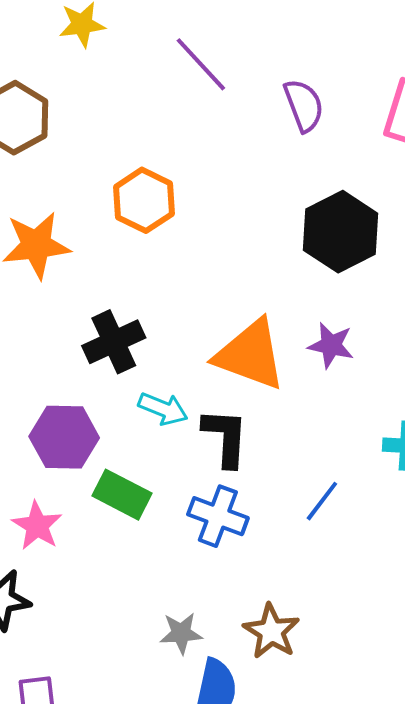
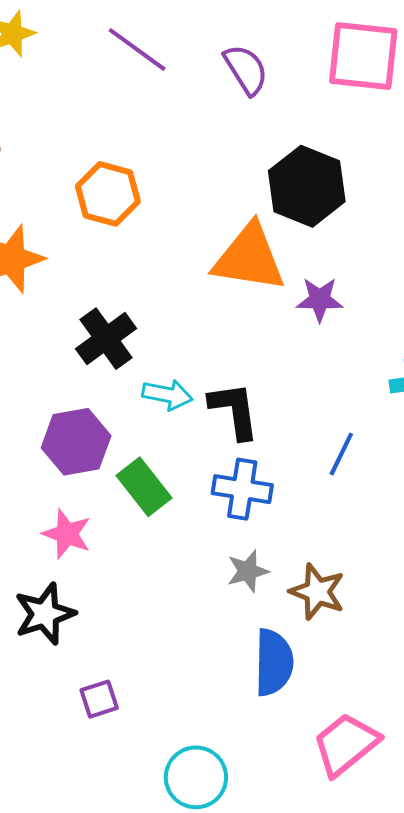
orange triangle: (250, 355) -> (249, 258), moved
green rectangle: (122, 495) -> (144, 487), turned 36
gray star: (181, 633) -> (248, 571), moved

